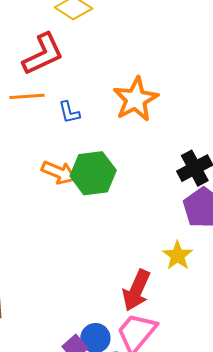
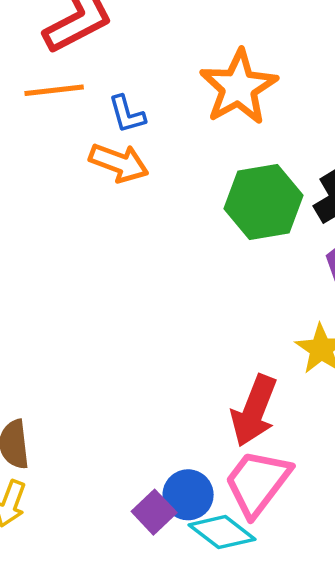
orange arrow: (59, 172) -> (119, 163), moved
green hexagon: (93, 173) -> (263, 202), moved

